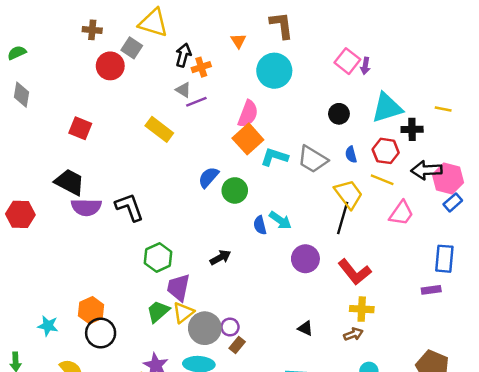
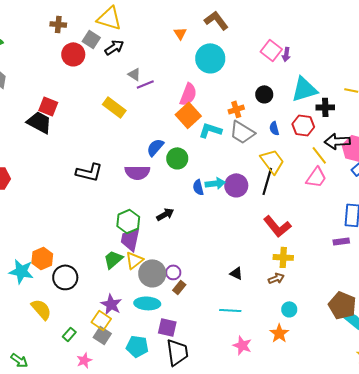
brown L-shape: (281, 25) -> (216, 20), turned -30
black arrow: (183, 55) -> (114, 47), moved, turned 42
orange cross: (201, 67) -> (236, 109), moved
yellow line: (382, 180) -> (319, 155), moved, turned 30
black trapezoid: (69, 182) -> (39, 122), moved
purple semicircle: (86, 207) -> (137, 172), moved
black L-shape: (129, 207) -> (89, 172), turned 124
cyan arrow: (280, 220) -> (215, 183), turned -42
green hexagon: (158, 258) -> (128, 221), moved
purple circle: (305, 259) -> (236, 185), moved
orange hexagon: (91, 310) -> (42, 258), moved
cyan star: (48, 326) -> (21, 271), size x1.4

